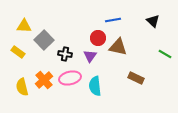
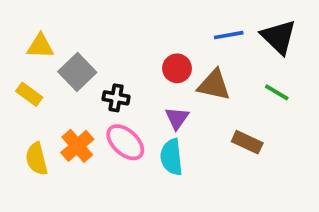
blue line: (113, 20) -> (229, 35), moved
black triangle: (153, 21) -> (279, 37), size x1.5
green line: (165, 54) -> (277, 92), moved
purple triangle: (90, 56) -> (177, 118), moved
pink ellipse: (70, 78) -> (125, 142), turned 55

